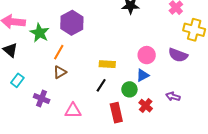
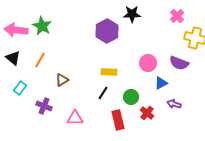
purple hexagon: (72, 23) -> (107, 31), moved
green star: (40, 33) -> (42, 26), moved
orange line: (59, 52) -> (40, 60), moved
blue triangle: (143, 75) -> (161, 83), moved

